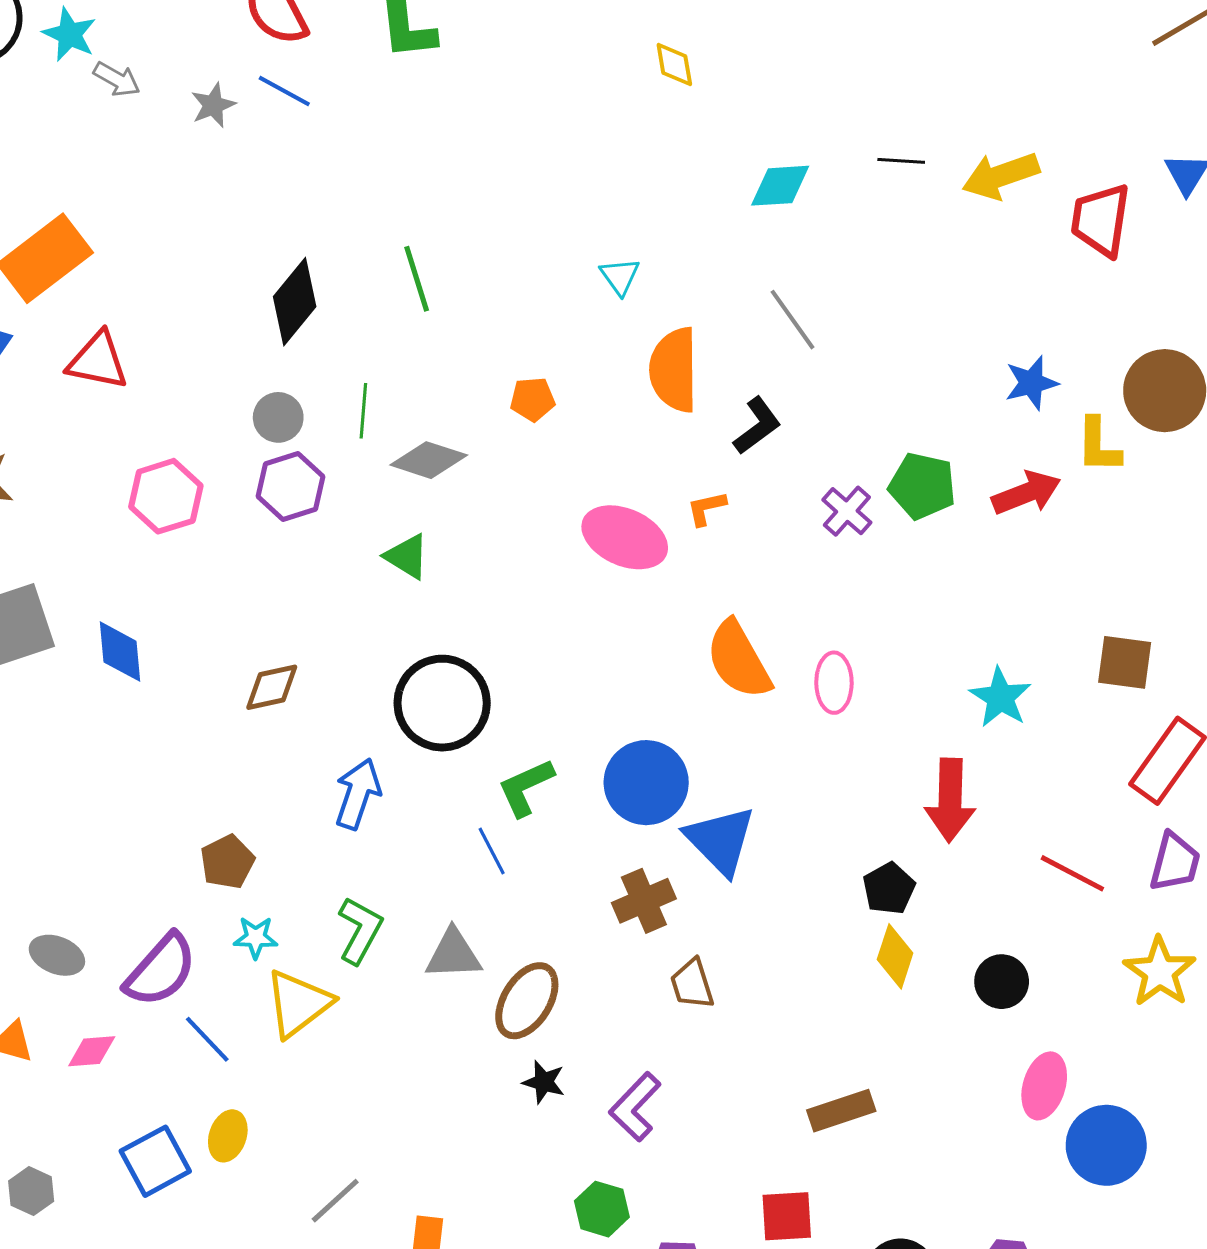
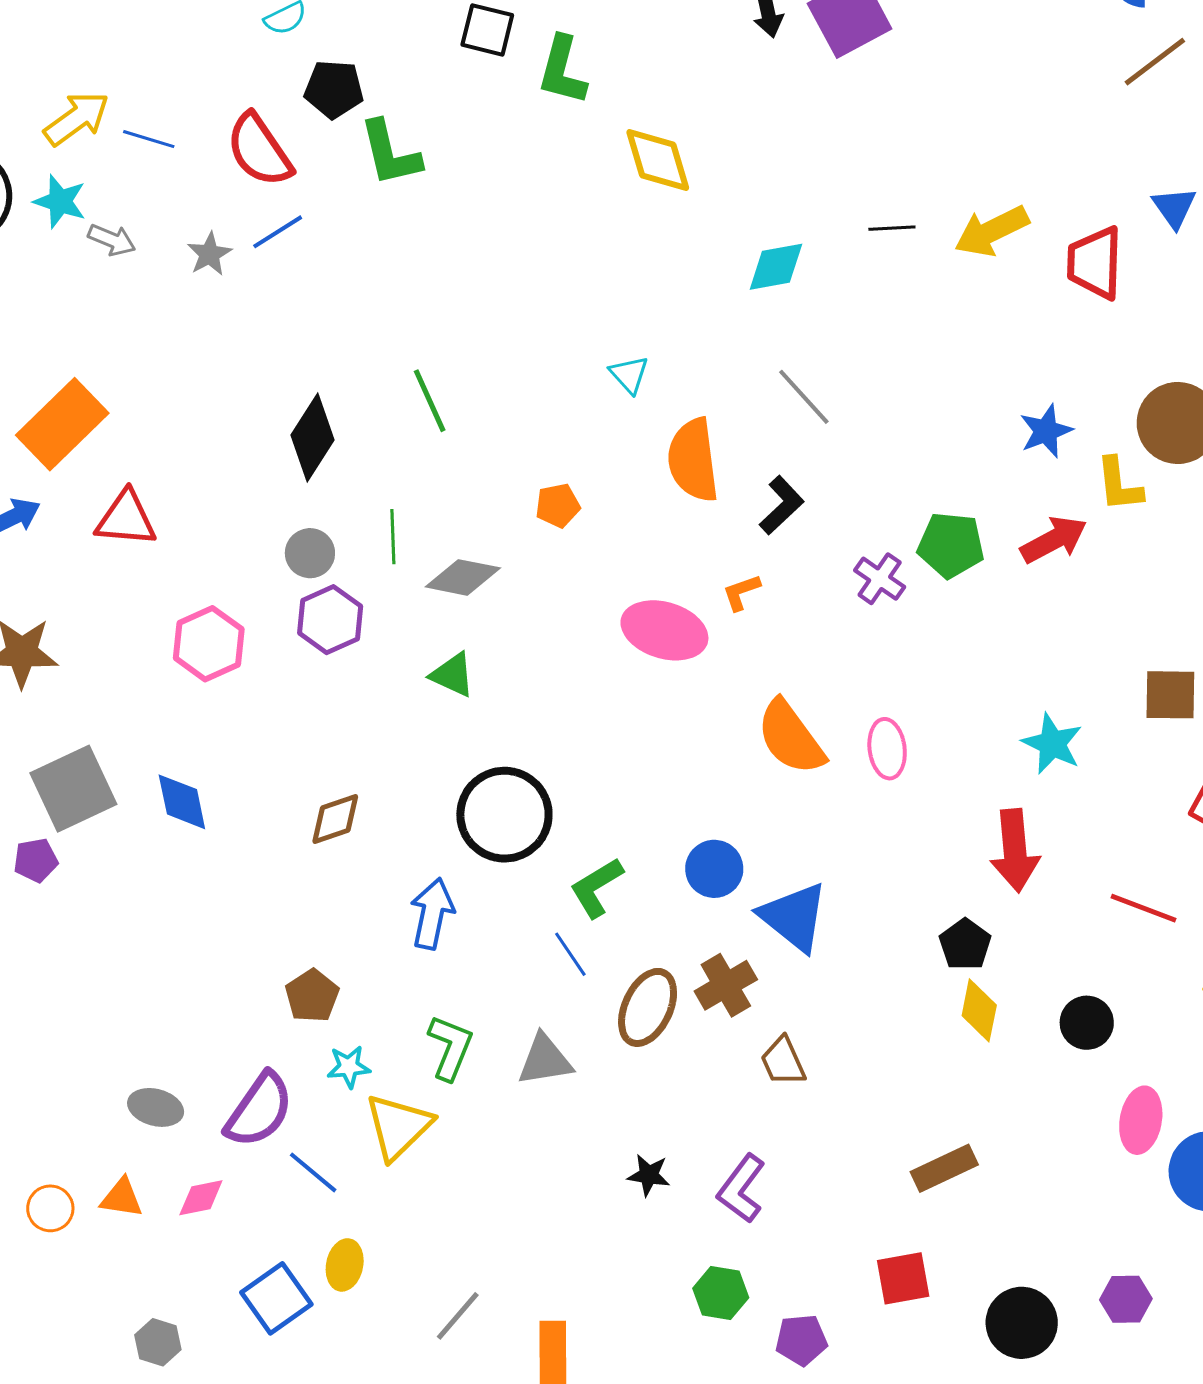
yellow diamond: (674, 64) -> (658, 160), size x1.6
blue line: (284, 91) -> (278, 232), turned -54
blue circle: (646, 783) -> (714, 869), size x0.7
brown ellipse: (527, 1001) -> (648, 1007), moved

